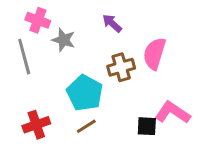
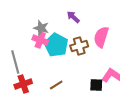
pink cross: (38, 20) -> (40, 40), moved
gray line: (24, 57) -> (15, 62), moved
cyan pentagon: (85, 93) -> (56, 45), moved

